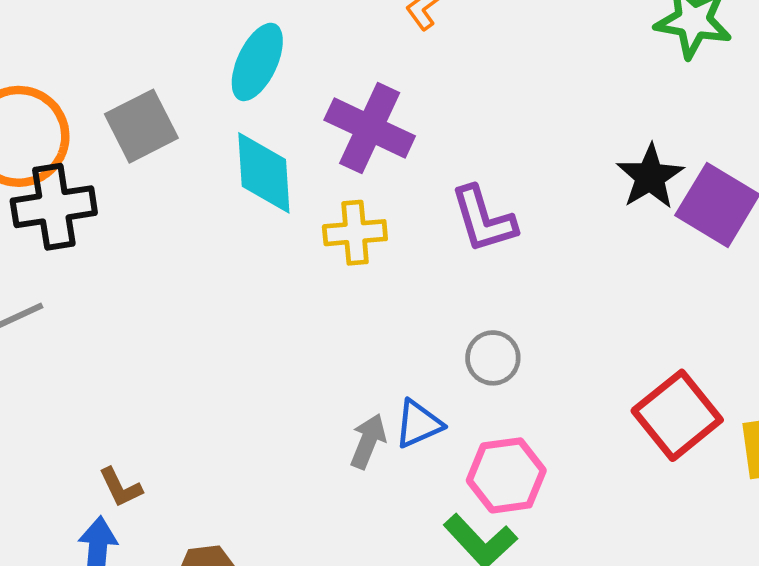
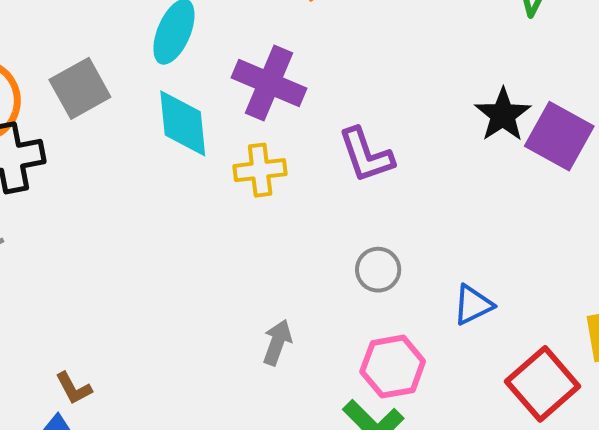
red square: (677, 415) -> (543, 384), moved
blue triangle: (418, 424) -> (473, 305), moved

